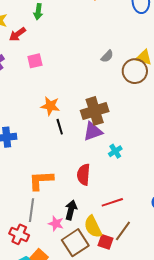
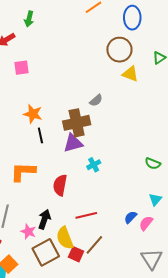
gray semicircle: (107, 56) -> (96, 100), moved
brown circle: (135, 71) -> (119, 50), moved
orange L-shape: (41, 180) -> (23, 172), moved

